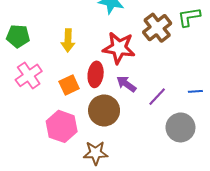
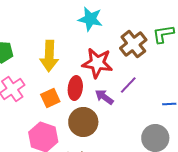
yellow arrow: (68, 40) -> (49, 56), size x1.4
purple line: (157, 97) -> (128, 85), moved

